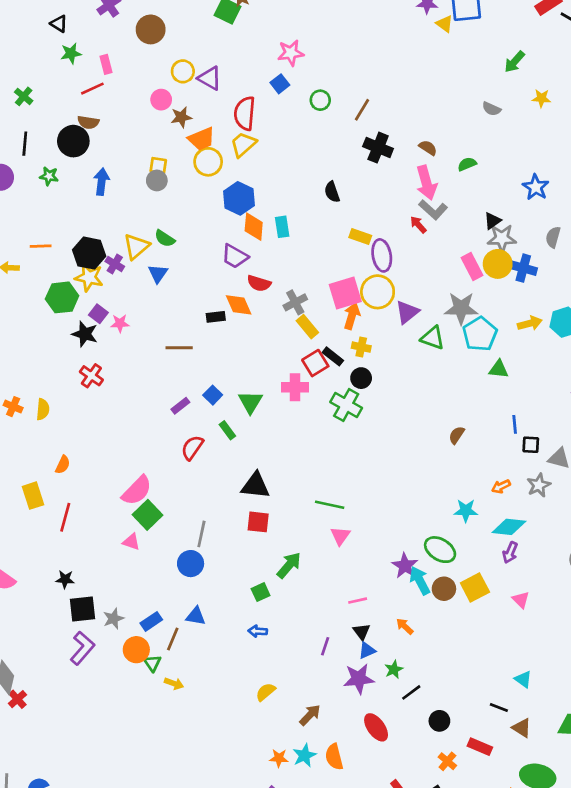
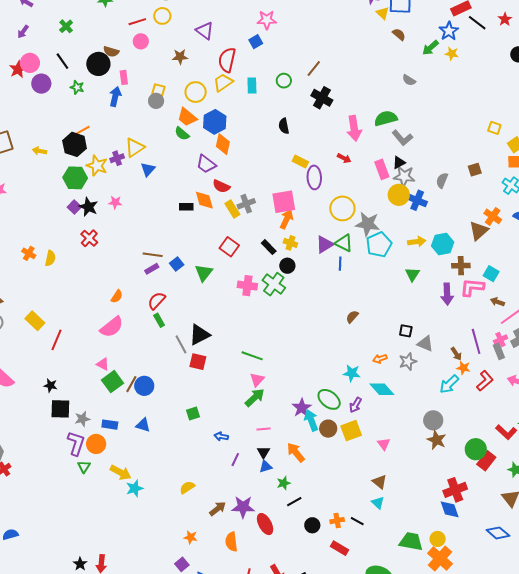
pink rectangle: (106, 64) -> (124, 77), moved
yellow circle: (183, 71) -> (162, 16), moved
red line: (92, 89) -> (137, 22), moved
yellow star: (541, 98) -> (452, 54), moved
pink circle: (161, 100) -> (141, 41), moved
green circle: (320, 100) -> (284, 81), moved
orange trapezoid: (201, 139) -> (187, 117), moved, turned 55
black line: (25, 144) -> (62, 61), turned -48
brown semicircle: (428, 148) -> (399, 34), moved
green semicircle: (467, 164) -> (386, 118), size x1.6
blue star: (536, 187) -> (449, 31), moved
gray L-shape: (433, 210) -> (402, 138), moved
red arrow: (418, 225) -> (344, 158), turned 152
cyan rectangle: (282, 227) -> (252, 85), moved
green semicircle: (165, 238) -> (182, 134), moved
orange line: (41, 246) -> (82, 130), moved, turned -35
black hexagon: (89, 253) -> (75, 144), moved
purple cross: (115, 264) -> (117, 158), turned 32
pink rectangle: (472, 267) -> (382, 169), moved
yellow circle: (378, 292) -> (342, 208), moved
purple triangle: (407, 312) -> (325, 244), moved
purple square: (98, 314) -> (74, 207), moved
yellow rectangle: (307, 327) -> (232, 209), moved
brown line: (179, 348) -> (153, 255), moved
red square: (315, 363) -> (229, 247), moved, turned -30
green triangle: (499, 369) -> (412, 274), moved, turned 49
pink cross: (295, 387) -> (247, 286), moved
blue line: (515, 424) -> (340, 264), moved
green rectangle: (227, 430) -> (159, 320), moved
orange semicircle: (63, 465) -> (117, 296), moved
black triangle: (256, 486) -> (199, 335), turned -40
yellow rectangle: (33, 496) -> (35, 321), turned -36
green square: (148, 515) -> (113, 382), moved
cyan diamond: (509, 527) -> (382, 389), turned 35
gray line: (201, 534) -> (181, 344), moved, turned -48
purple arrow: (510, 553) -> (356, 405), moved
green arrow: (289, 565) -> (255, 398), moved
blue rectangle: (151, 621) -> (110, 425), turned 35
orange arrow: (405, 626) -> (296, 452), size x1.5
blue arrow: (258, 631) -> (221, 436), moved
brown line: (173, 639) -> (131, 384), moved
purple L-shape: (82, 648) -> (76, 443), moved, turned -30
green triangle: (152, 663) -> (84, 467), moved
purple star: (359, 679) -> (243, 507), moved
yellow arrow: (174, 684) -> (121, 472), size x1.5
brown triangle: (522, 728) -> (380, 482), moved
cyan star: (304, 755) -> (135, 488), moved
orange cross: (447, 761) -> (337, 521), moved, turned 32

